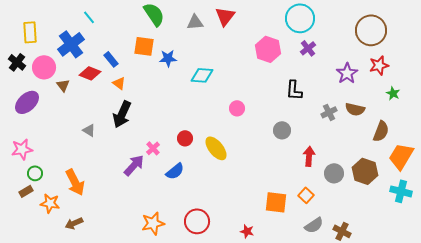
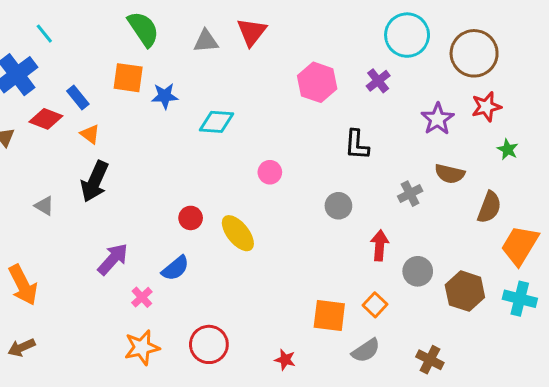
cyan circle: (300, 18) -> (407, 35), moved
gray cross: (329, 112) -> (410, 194), moved
pink cross: (153, 148) -> (142, 297), moved
brown hexagon: (365, 171) -> (465, 291), moved
gray semicircle: (314, 225) -> (366, 351), moved

